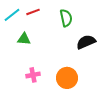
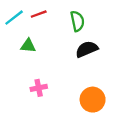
black semicircle: (86, 42) -> (87, 49), moved
orange circle: (67, 78) -> (93, 100), moved

